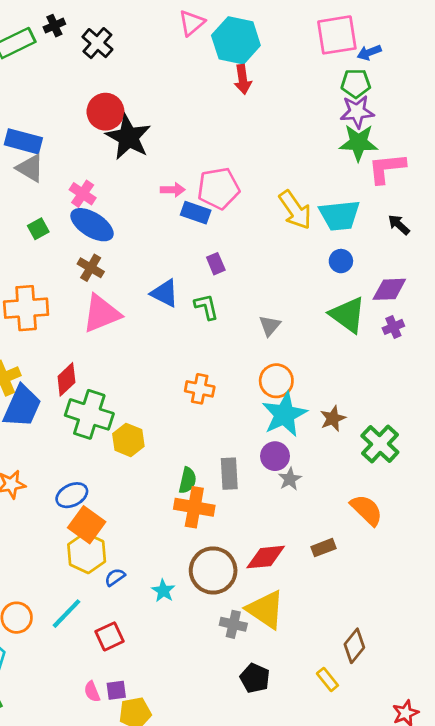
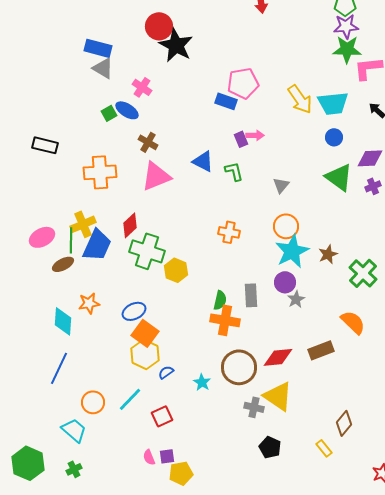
pink arrow: (173, 190) -> (255, 135), moved
blue ellipse: (92, 225) -> (127, 110), moved, size x0.7
brown rectangle: (323, 548) -> (321, 350), size x1.4

